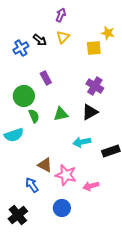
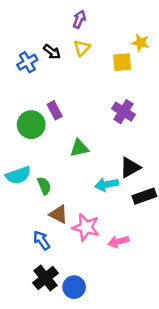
purple rectangle: (46, 78) -> (55, 110), moved
black triangle: (90, 112) -> (130, 168), moved
green semicircle: (34, 116) -> (44, 186), moved
blue circle: (62, 208) -> (74, 287), moved
black cross: (18, 215) -> (46, 278), moved

